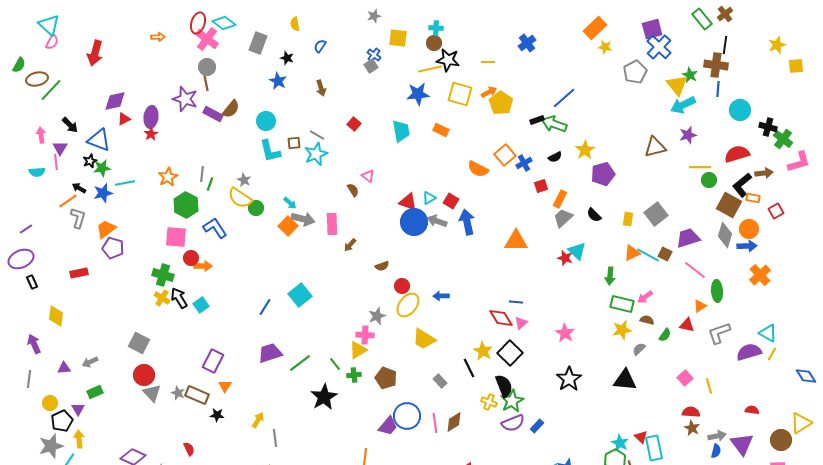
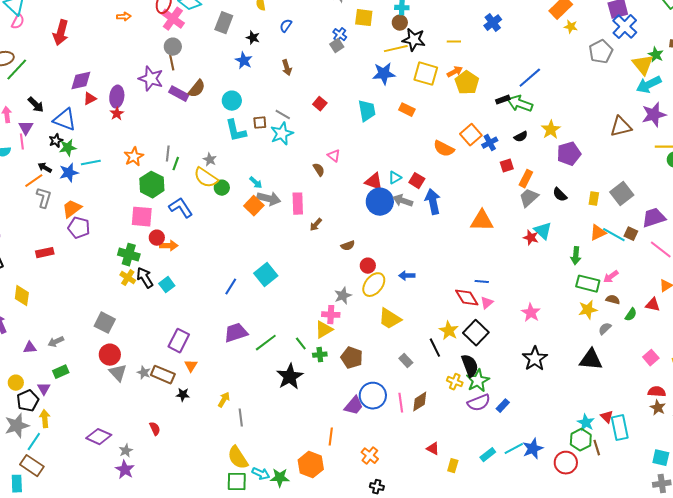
purple star: (688, 135) -> (654, 115), size x1.4

